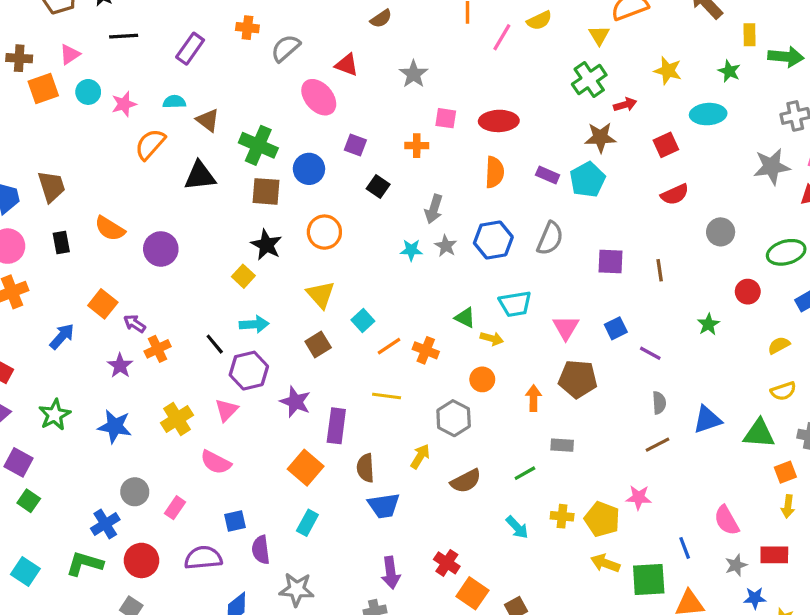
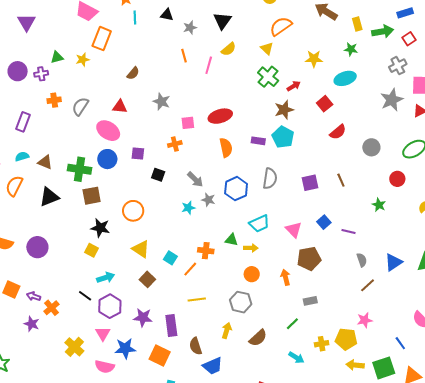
blue circle: (309, 169) -> (107, 159), moved
gray arrow: (434, 209) -> (195, 179), turned -48
orange cross: (426, 350) -> (206, 251), moved
blue star: (115, 426) -> (125, 348), moved

